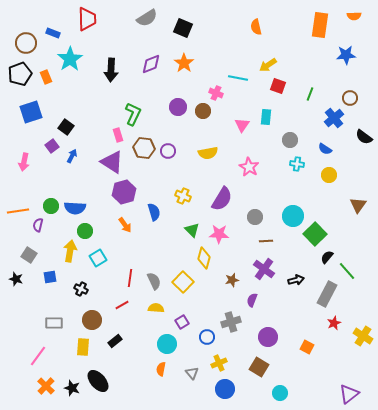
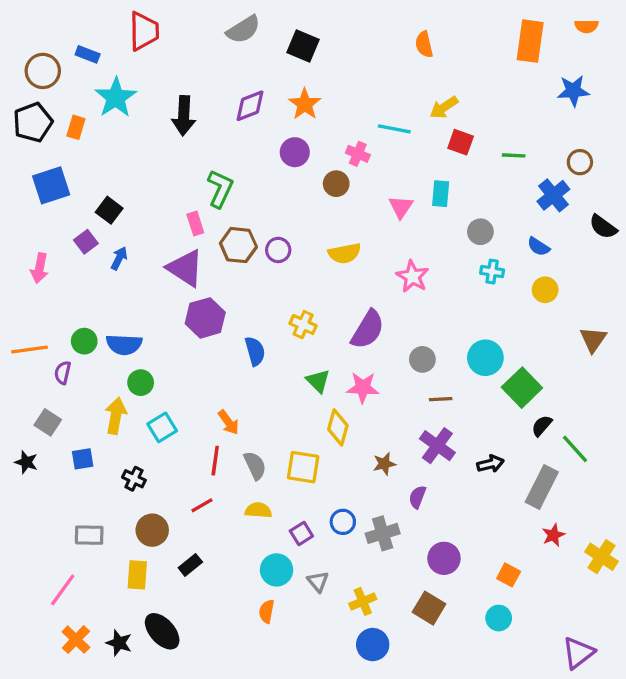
orange rectangle: (46, 77) -> (76, 127), turned 40
green line: (310, 94) -> (514, 155), turned 72
purple circle: (178, 107) -> (295, 152), moved
orange arrow: (125, 225) -> (228, 422), moved
yellow square: (183, 282) -> (303, 467), turned -35
blue circle: (207, 337) -> (343, 522), moved
gray triangle: (192, 373) -> (318, 582), moved
cyan circle: (280, 393) -> (499, 618), moved

